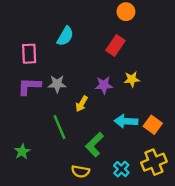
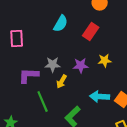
cyan semicircle: (65, 36) -> (61, 24), moved
gray star: (57, 84) -> (53, 65), moved
purple L-shape: (29, 86) -> (29, 76), moved

